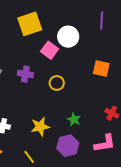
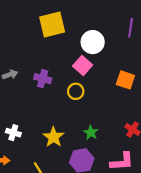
pink square: (50, 50) -> (83, 66), moved
yellow star: (40, 127) -> (53, 137), turned -30

